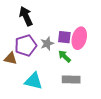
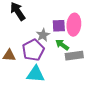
purple pentagon: (26, 45) -> (33, 50), moved
gray rectangle: (71, 79) -> (74, 56), moved

